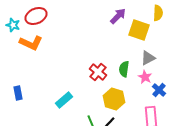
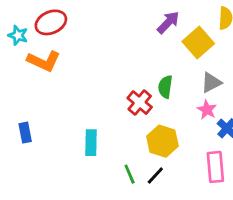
yellow square: (139, 30) -> (198, 42), turned 30
green semicircle: (124, 69) -> (165, 87), moved
cyan rectangle: (64, 100) -> (91, 143), turned -48

